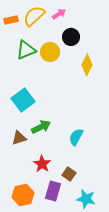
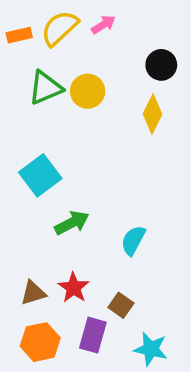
black circle: (71, 37) -> (161, 65), moved
brown triangle: (19, 138) -> (33, 293), moved

